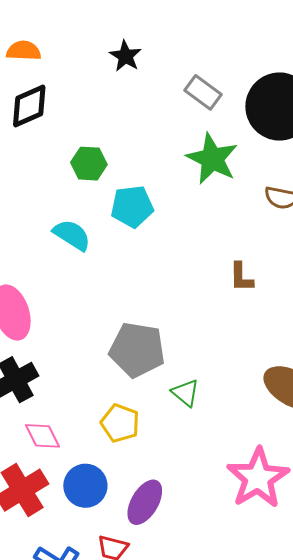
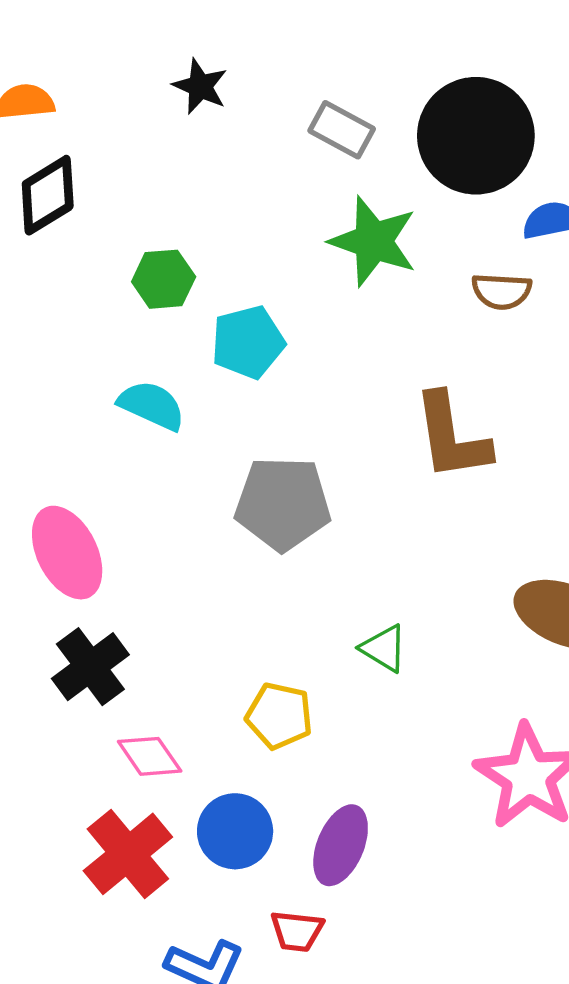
brown L-shape: (241, 277) -> (452, 437), size x1.8
gray pentagon: (137, 350) -> (283, 504), moved

